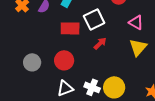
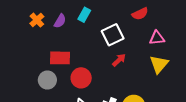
pink triangle: (136, 22) -> (157, 38), turned -35
red rectangle: (70, 28) -> (60, 58), moved

